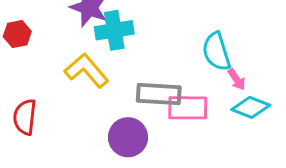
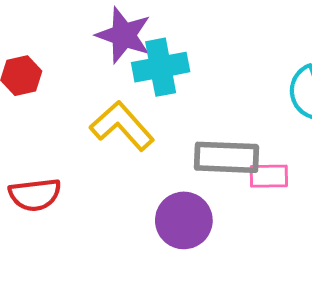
pink rectangle: (188, 108) -> (269, 176), size x0.7
red semicircle: (25, 117) -> (35, 195), turned -102

